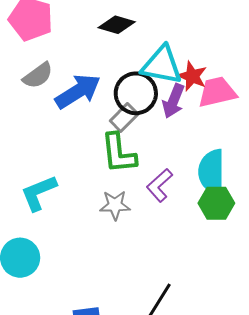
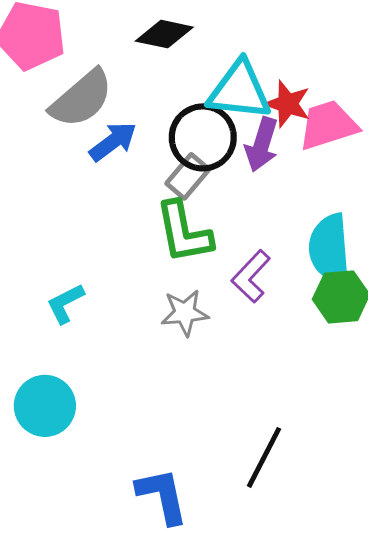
gray semicircle: (38, 75) -> (81, 99), moved, size x1.4
blue arrow: (78, 91) -> (113, 142), size x0.7
cyan L-shape: (39, 193) -> (65, 303), size x0.7

